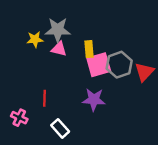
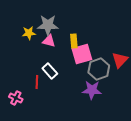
gray hexagon: (119, 65) -> (99, 69), moved
purple star: (94, 100) -> (92, 90), moved
white rectangle: (60, 128) -> (50, 71), moved

